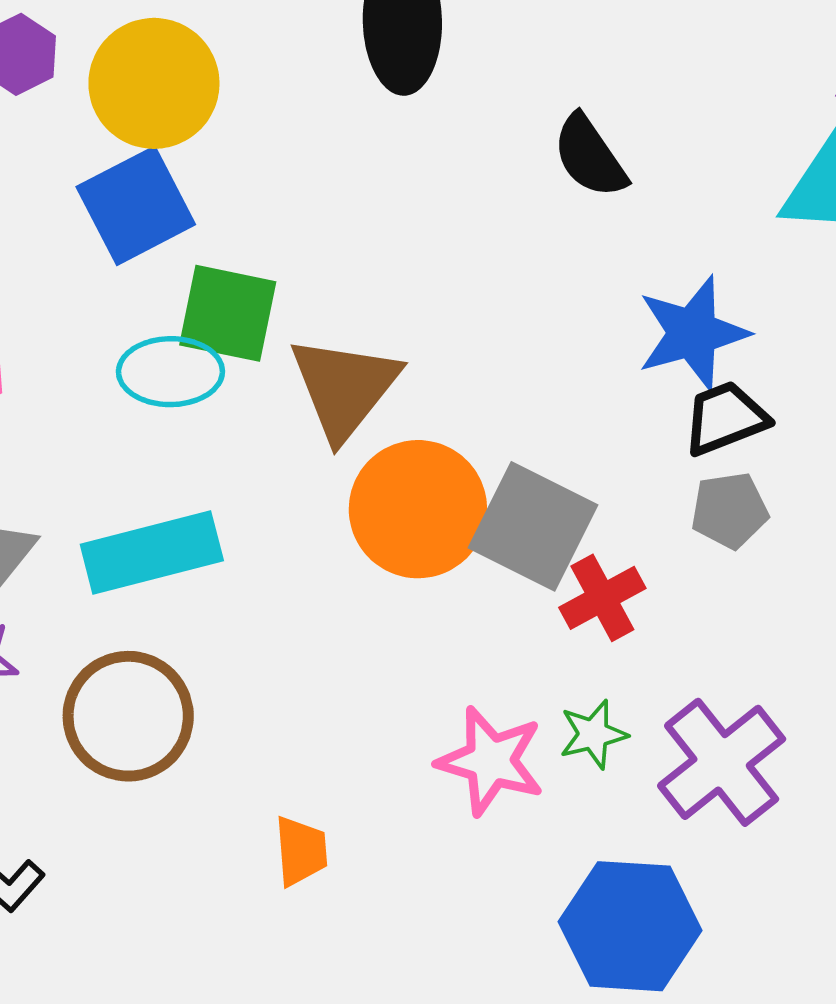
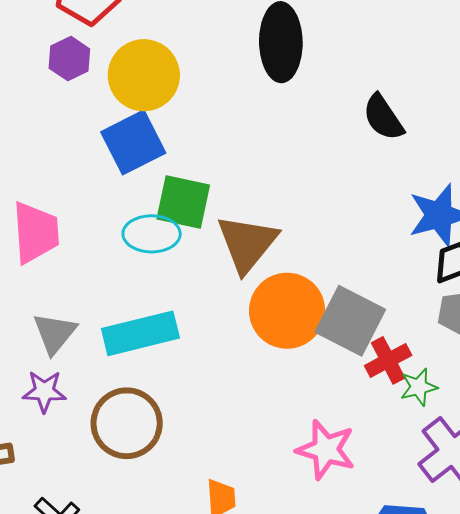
green star: (593, 734) -> (419, 387), moved

